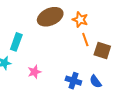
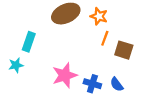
orange line: (85, 40) -> (105, 38), turned 40
pink star: (34, 72) -> (65, 75), moved, size x1.6

